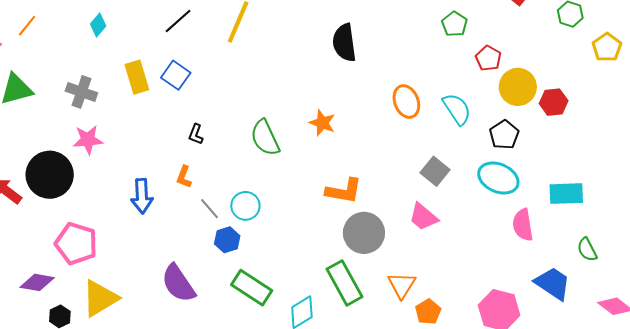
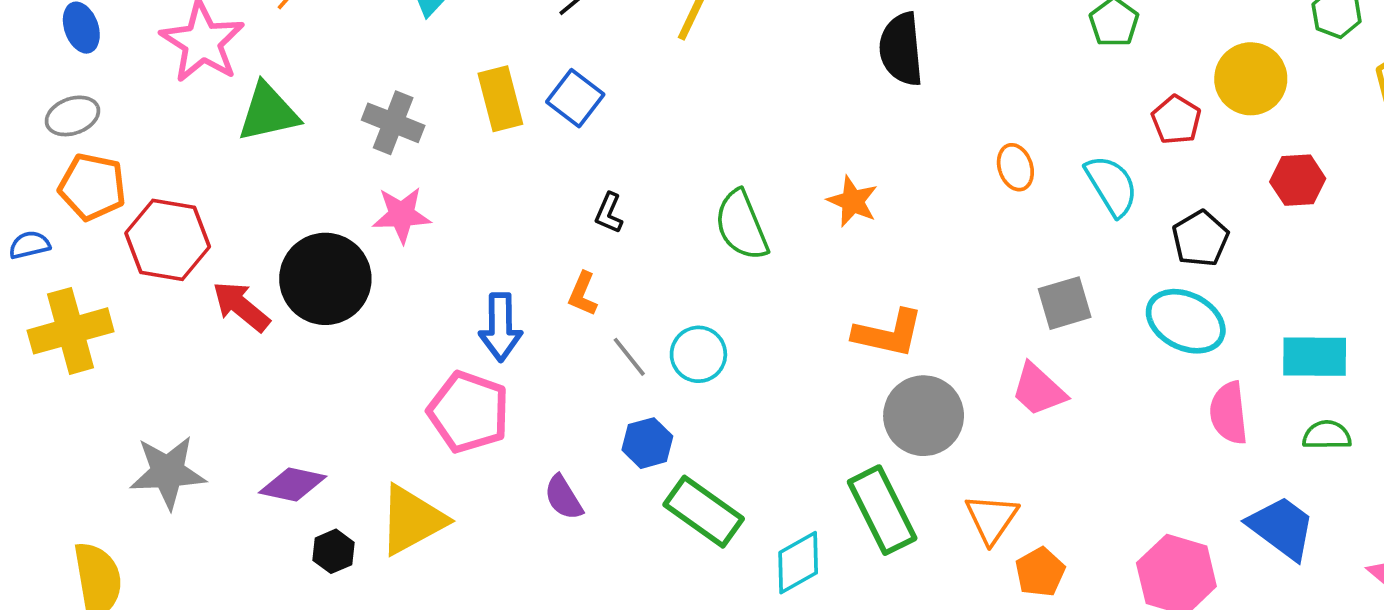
red pentagon: (488, 58) -> (1176, 120), moved
yellow circle: (518, 87) -> (1251, 79), moved
orange ellipse: (406, 102) -> (1015, 167), size x0.7
gray square: (435, 171) -> (1065, 303), turned 32
blue hexagon: (227, 240) -> (647, 443), moved
pink pentagon: (76, 243) -> (469, 412), moved
green semicircle: (587, 250) -> (1327, 435), moved, turned 115
purple semicircle: (178, 283) -> (563, 498), size x0.6

